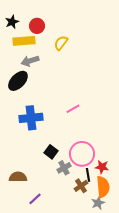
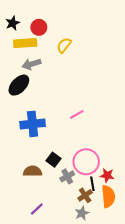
brown semicircle: (18, 177) -> (33, 171), moved
gray star: (98, 203) -> (82, 213), moved

